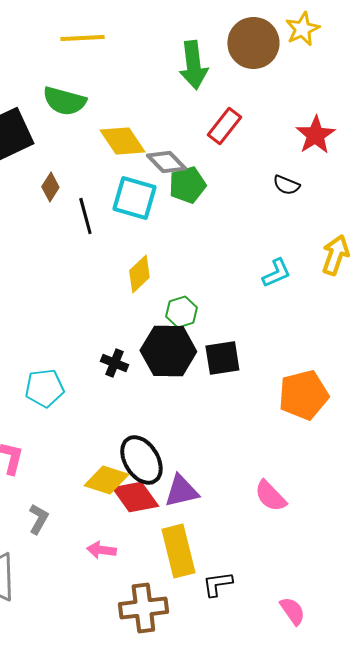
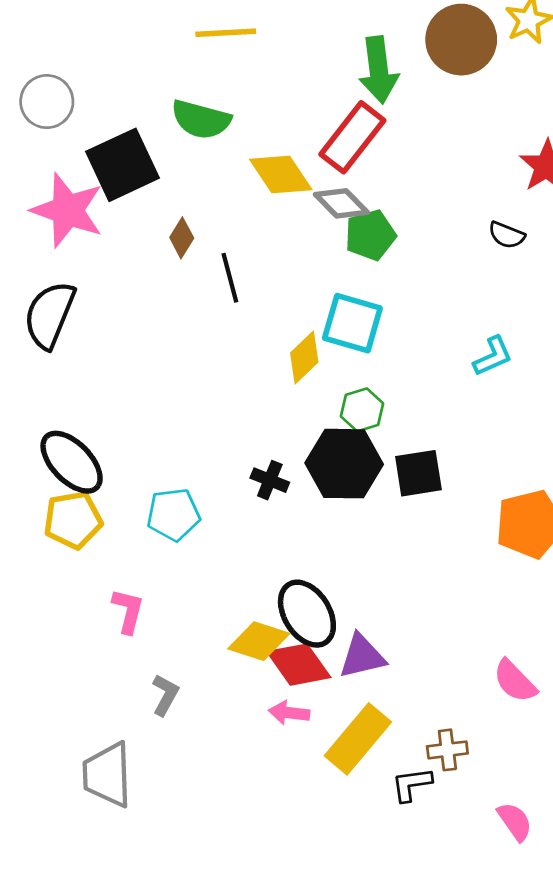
red rectangle: (224, 126) -> (352, 137), moved, size x1.4
cyan square: (134, 198) -> (352, 323), moved
pink semicircle: (270, 496) -> (515, 681), moved
pink arrow: (101, 550) -> (289, 713), moved
yellow rectangle: (178, 551) -> (358, 739), turned 54
brown cross: (143, 608) -> (447, 750), moved, size x0.6

